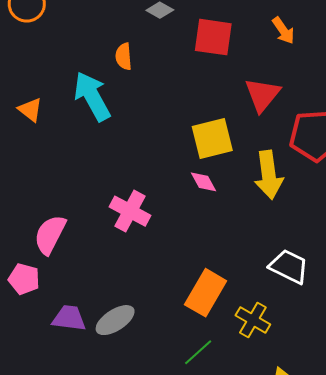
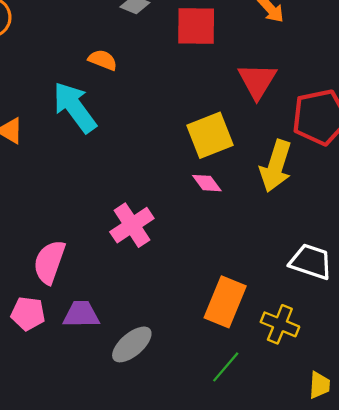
orange semicircle: (124, 56) -> (103, 60), turned 124
yellow arrow: (269, 175) -> (276, 166), turned 33
pink cross: (130, 211) -> (132, 225), turned 36
purple trapezoid: (69, 318) -> (81, 314), moved

